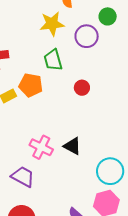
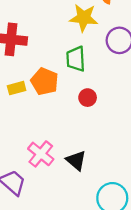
red circle: (82, 88) -> (88, 98), moved

